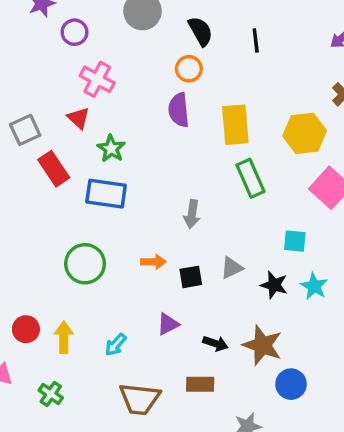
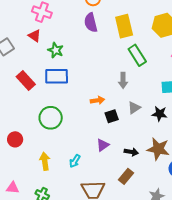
red rectangle: (54, 169) -> (26, 80), moved
gray arrow: (192, 214) -> (123, 80), moved
orange arrow: (153, 262) -> (97, 100), moved
red circle: (26, 329) -> (15, 139), moved
brown rectangle: (200, 384) -> (126, 176), turned -42

